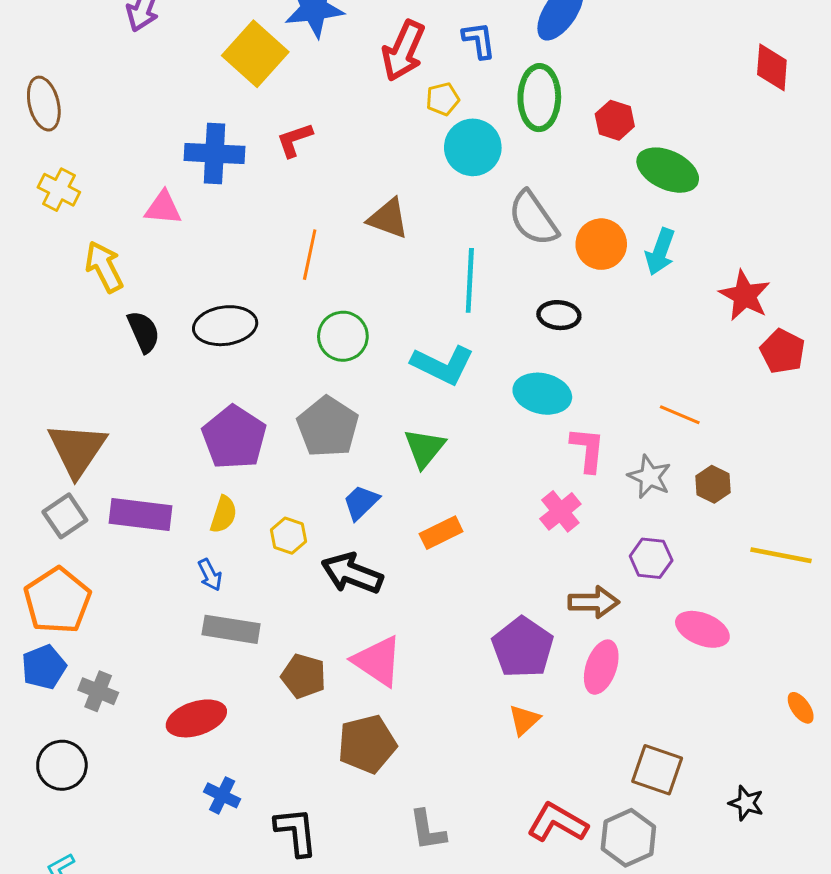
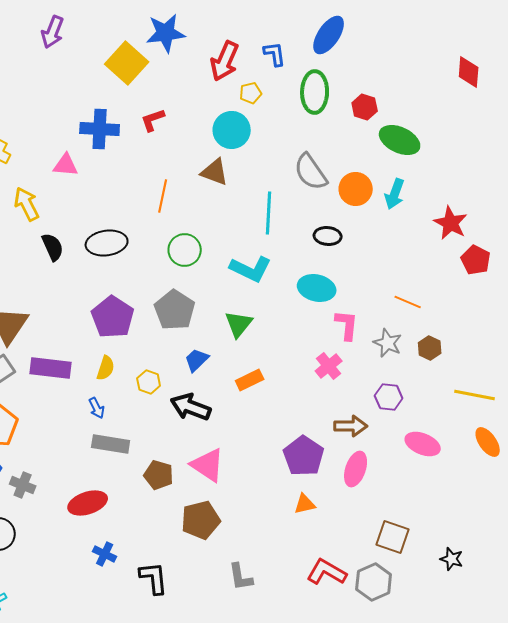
cyan circle: (473, 147) -> (232, 130), moved
orange ellipse: (801, 708) -> (488, 442), moved, size x1.4
orange triangle: (524, 720) -> (305, 504), turned 30

